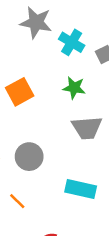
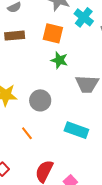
green star: (74, 88) -> (59, 60), moved
orange square: (20, 92) -> (53, 33), moved, turned 35

